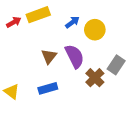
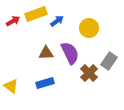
blue arrow: (72, 22) -> (57, 21), moved
brown triangle: (49, 56) -> (46, 53), turned 49

